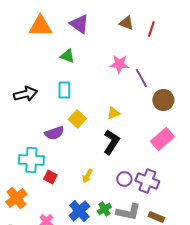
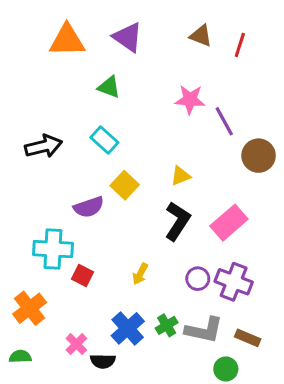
cyan rectangle: (64, 90) -> (104, 140), turned -48
pink rectangle: (162, 139) -> (229, 223), moved

